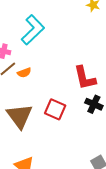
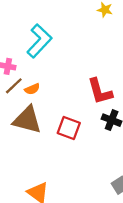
brown triangle: (20, 116) -> (27, 120), moved, turned -36

